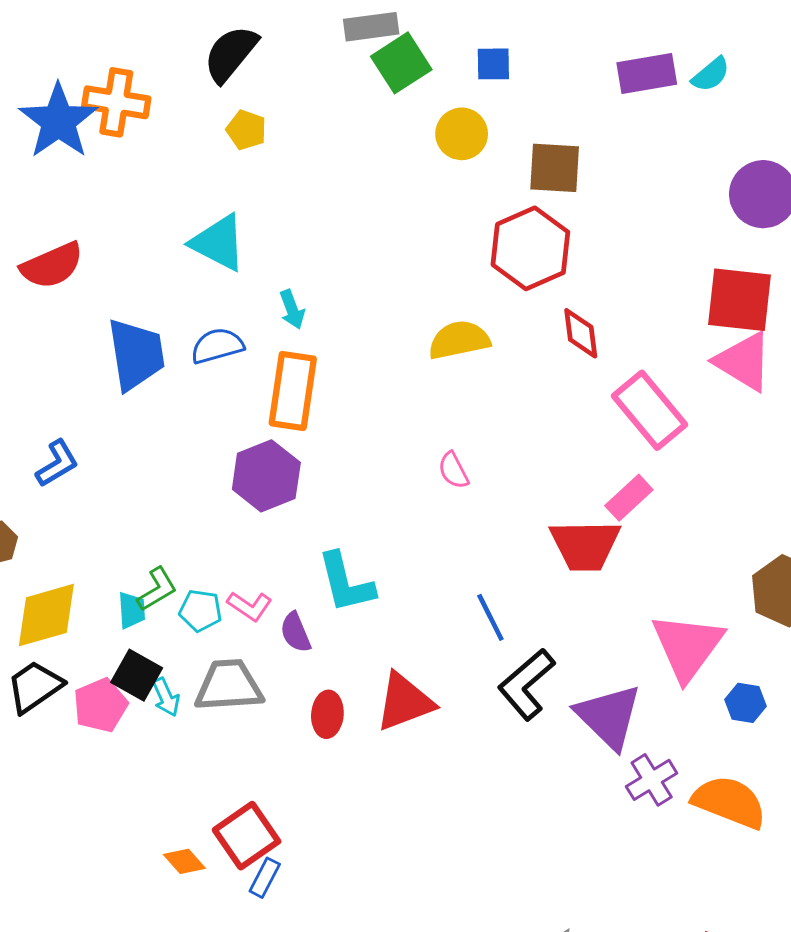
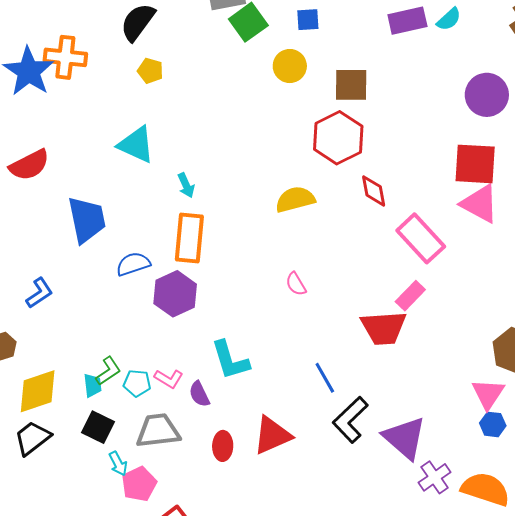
blue semicircle: (217, 346) -> (133, 264), moved
pink triangle: (687, 647) -> (488, 394), moved, size x0.7
cyan arrow: (166, 697) -> (118, 464), moved
pink pentagon: (100, 705) -> (139, 484), moved

